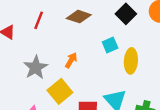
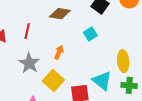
red line: (39, 20) -> (27, 31), moved
yellow ellipse: (131, 61) -> (123, 61), moved

